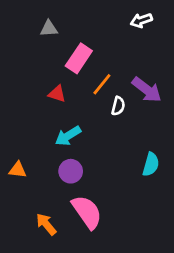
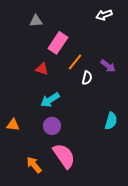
purple arrow: (147, 90) -> (108, 66), size x0.7

